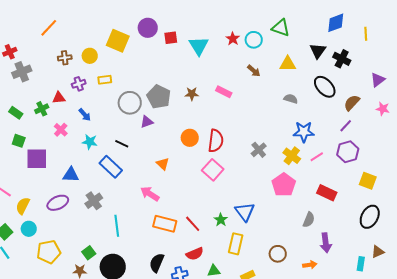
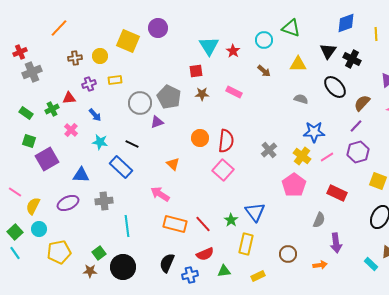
red square: (171, 38) -> (196, 71), moved
red star: (233, 39) -> (233, 51), moved
purple square: (37, 159) -> (47, 159), turned -30
gray cross: (94, 201) -> (104, 201), turned 30
cyan rectangle: (361, 264) -> (371, 264), turned -56

